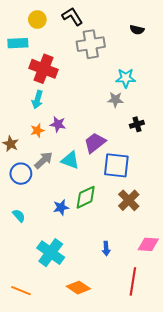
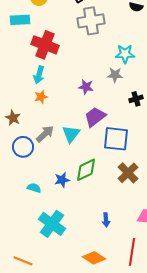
purple star: (58, 124) -> (86, 87), moved
orange star: (37, 130) -> (41, 97), moved
cyan triangle: (70, 160) -> (71, 134), turned 48
cyan semicircle: (19, 216) -> (34, 188), moved, turned -32
orange diamond: (78, 288) -> (94, 258), moved

